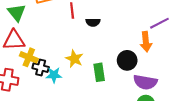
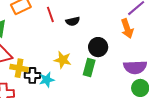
black circle: (127, 60) -> (98, 47), moved
green rectangle: (99, 72) -> (89, 68), turned 36

